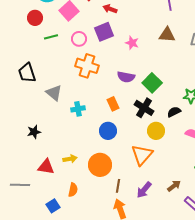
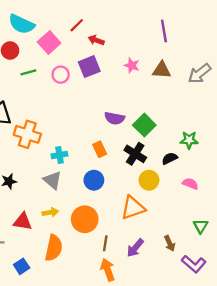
pink star: (132, 43) -> (132, 65), moved
orange cross: (87, 66) -> (27, 134), moved
gray triangle: (54, 93) -> (53, 180), moved
orange triangle: (142, 155) -> (133, 208), turned 30
brown arrow: (174, 186) -> (170, 243), turned 104
orange semicircle: (73, 190) -> (54, 248), size x1.6
blue square: (53, 206) -> (22, 266), moved

